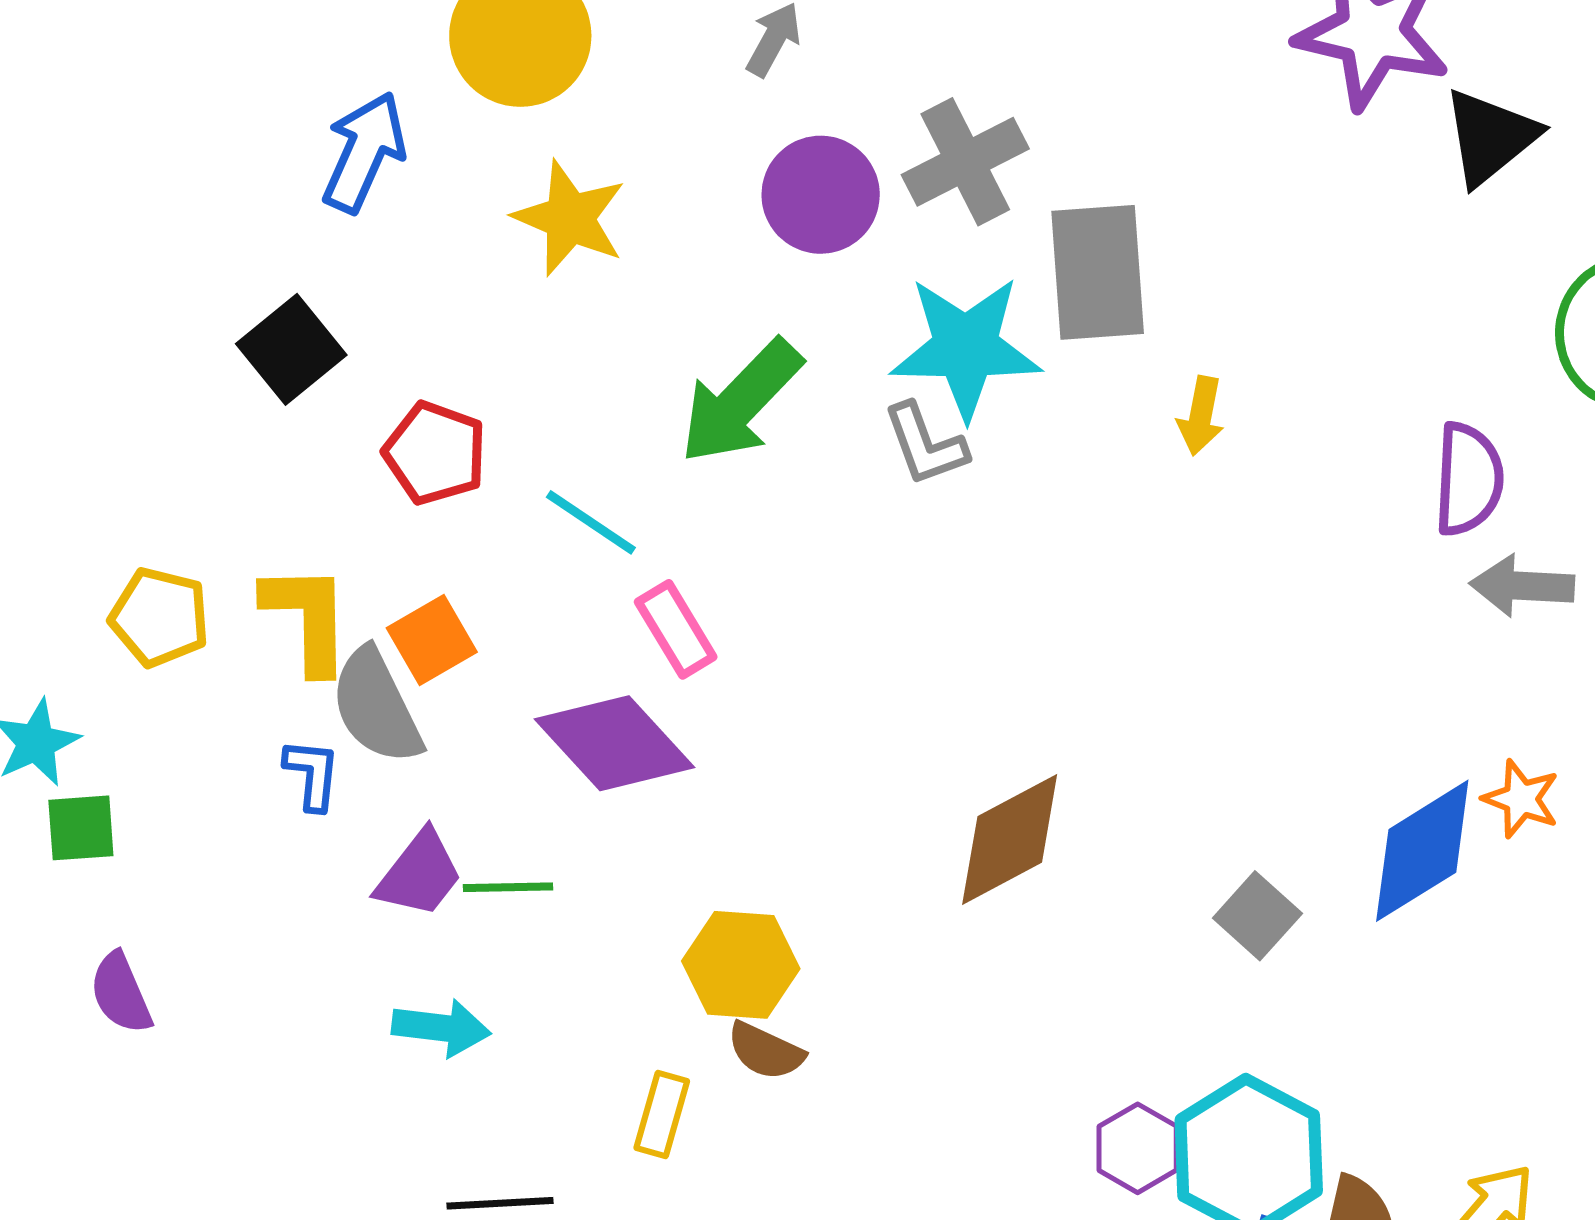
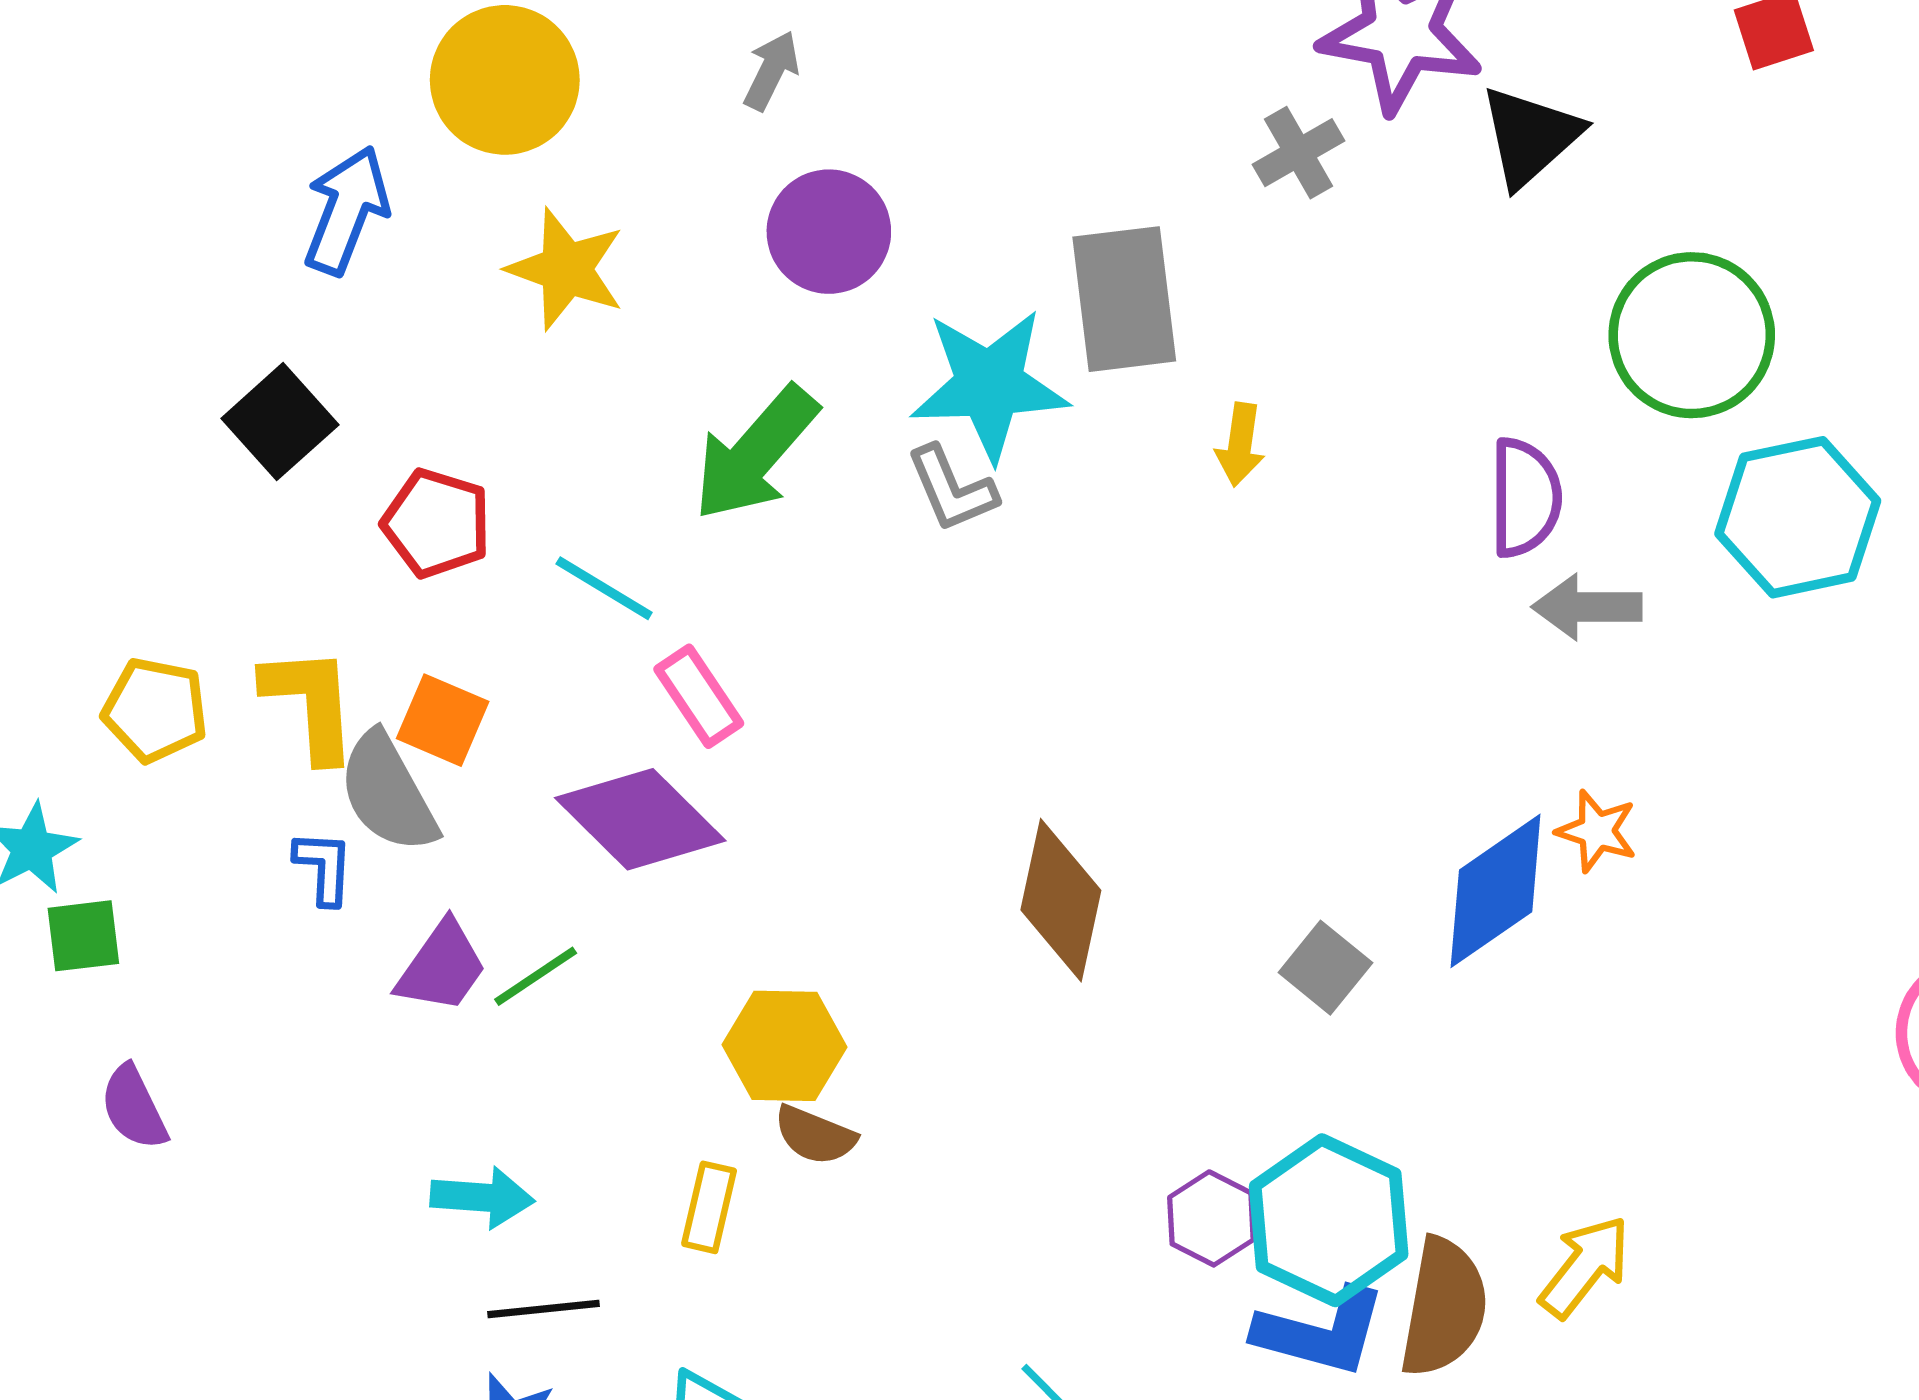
gray cross: (965, 162) -> (1299, 153), moved, size x0.7
orange square: (432, 640) -> (443, 720), turned -34
brown diamond: (1010, 839) -> (1061, 900), turned -47
green line: (508, 887) -> (536, 976), turned -30
cyan arrow: (441, 1028) -> (482, 1197), moved

